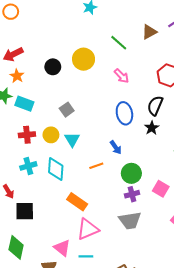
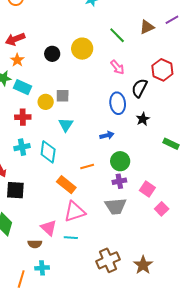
black semicircle: (155, 106) -> (140, 88), moved
gray square: (67, 110) -> (63, 96), turned 32
yellow circle: (51, 135) -> (46, 102), moved
blue arrow: (116, 147) -> (107, 135), turned -72
orange line: (96, 166) -> (87, 166), moved
pink square: (161, 189) -> (147, 189), moved

